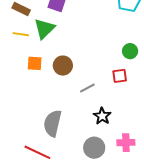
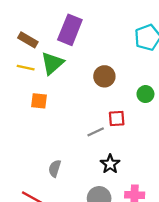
brown circle: (63, 66) -> (104, 76), moved
red square: (120, 76) -> (117, 118), moved
gray semicircle: (53, 123) -> (55, 168), size x0.6

